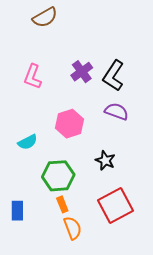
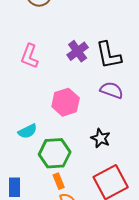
black L-shape: (113, 76) -> (109, 55), turned -44
cyan semicircle: (28, 142) -> (28, 131), moved

